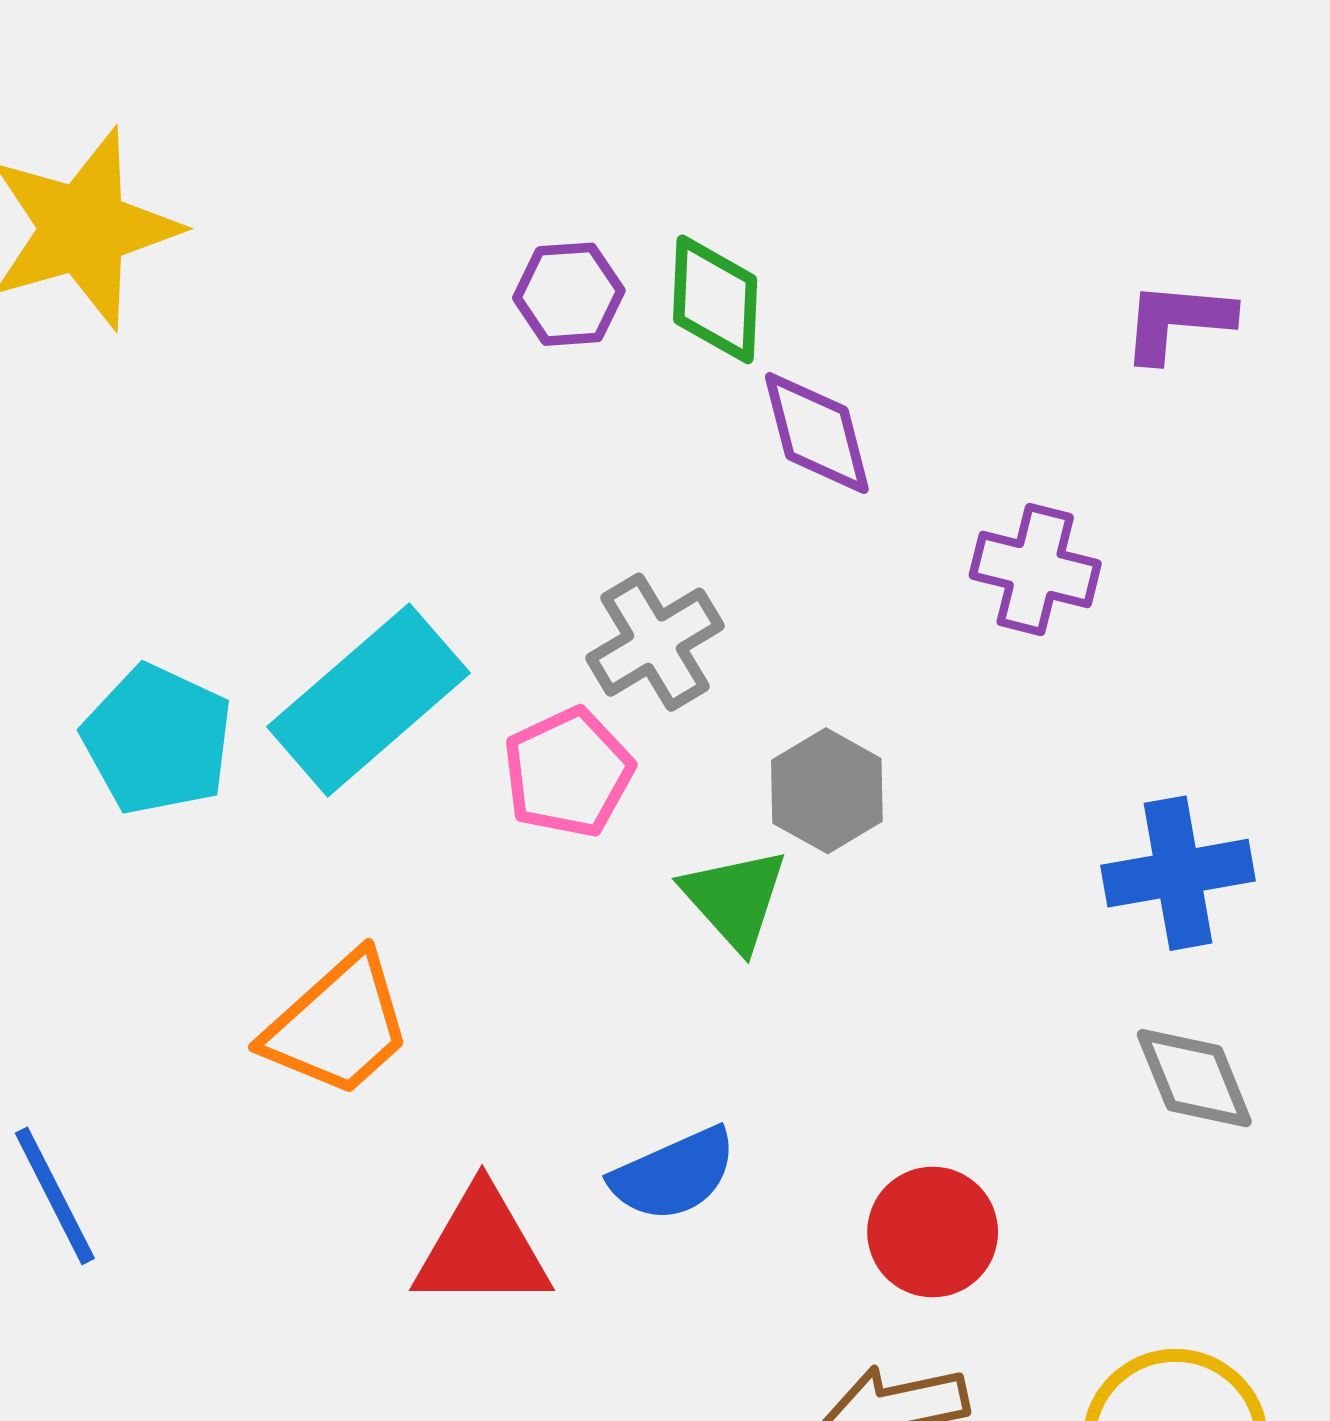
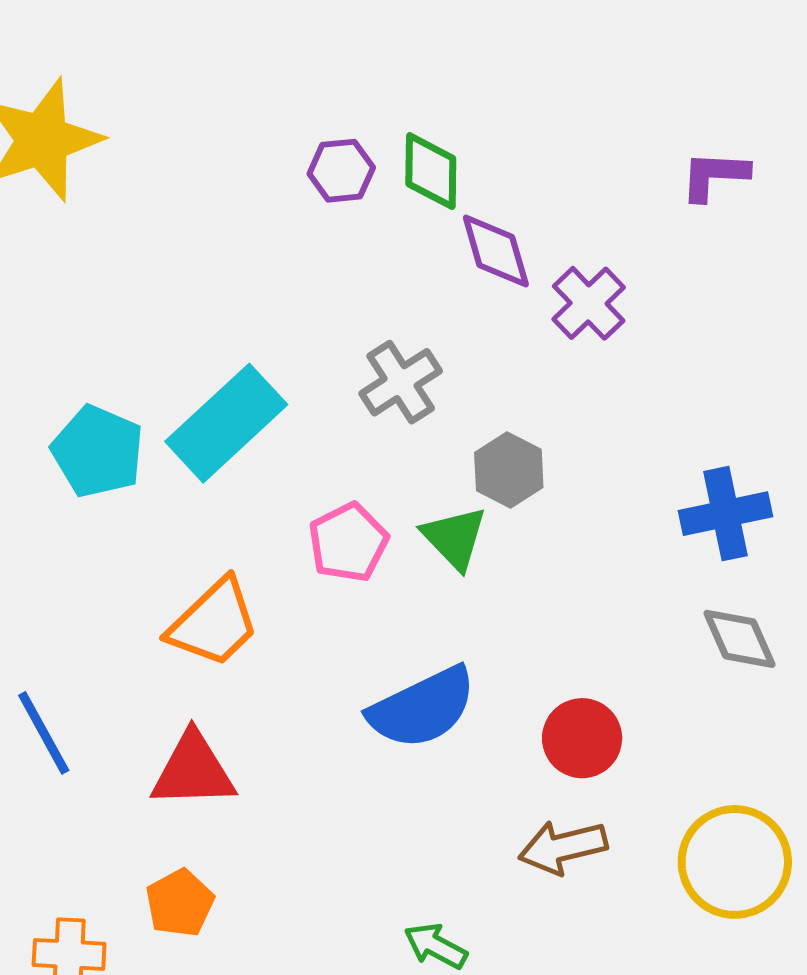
purple cross: (1035, 570) -> (589, 303), moved, turned 34
pink pentagon: (568, 773) -> (348, 542), moved
blue semicircle: (674, 1174) -> (422, 708), size x1.4
red triangle: (482, 1249) -> (193, 770), moved

